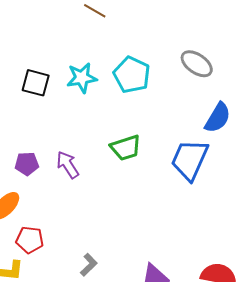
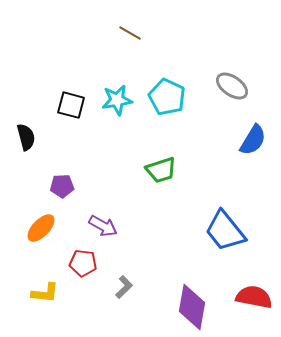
blue trapezoid: (190, 160) -> (225, 231), moved, turned -63
purple arrow: (68, 165) -> (103, 226), moved, turned 152
red pentagon: (30, 240) -> (83, 263), moved

